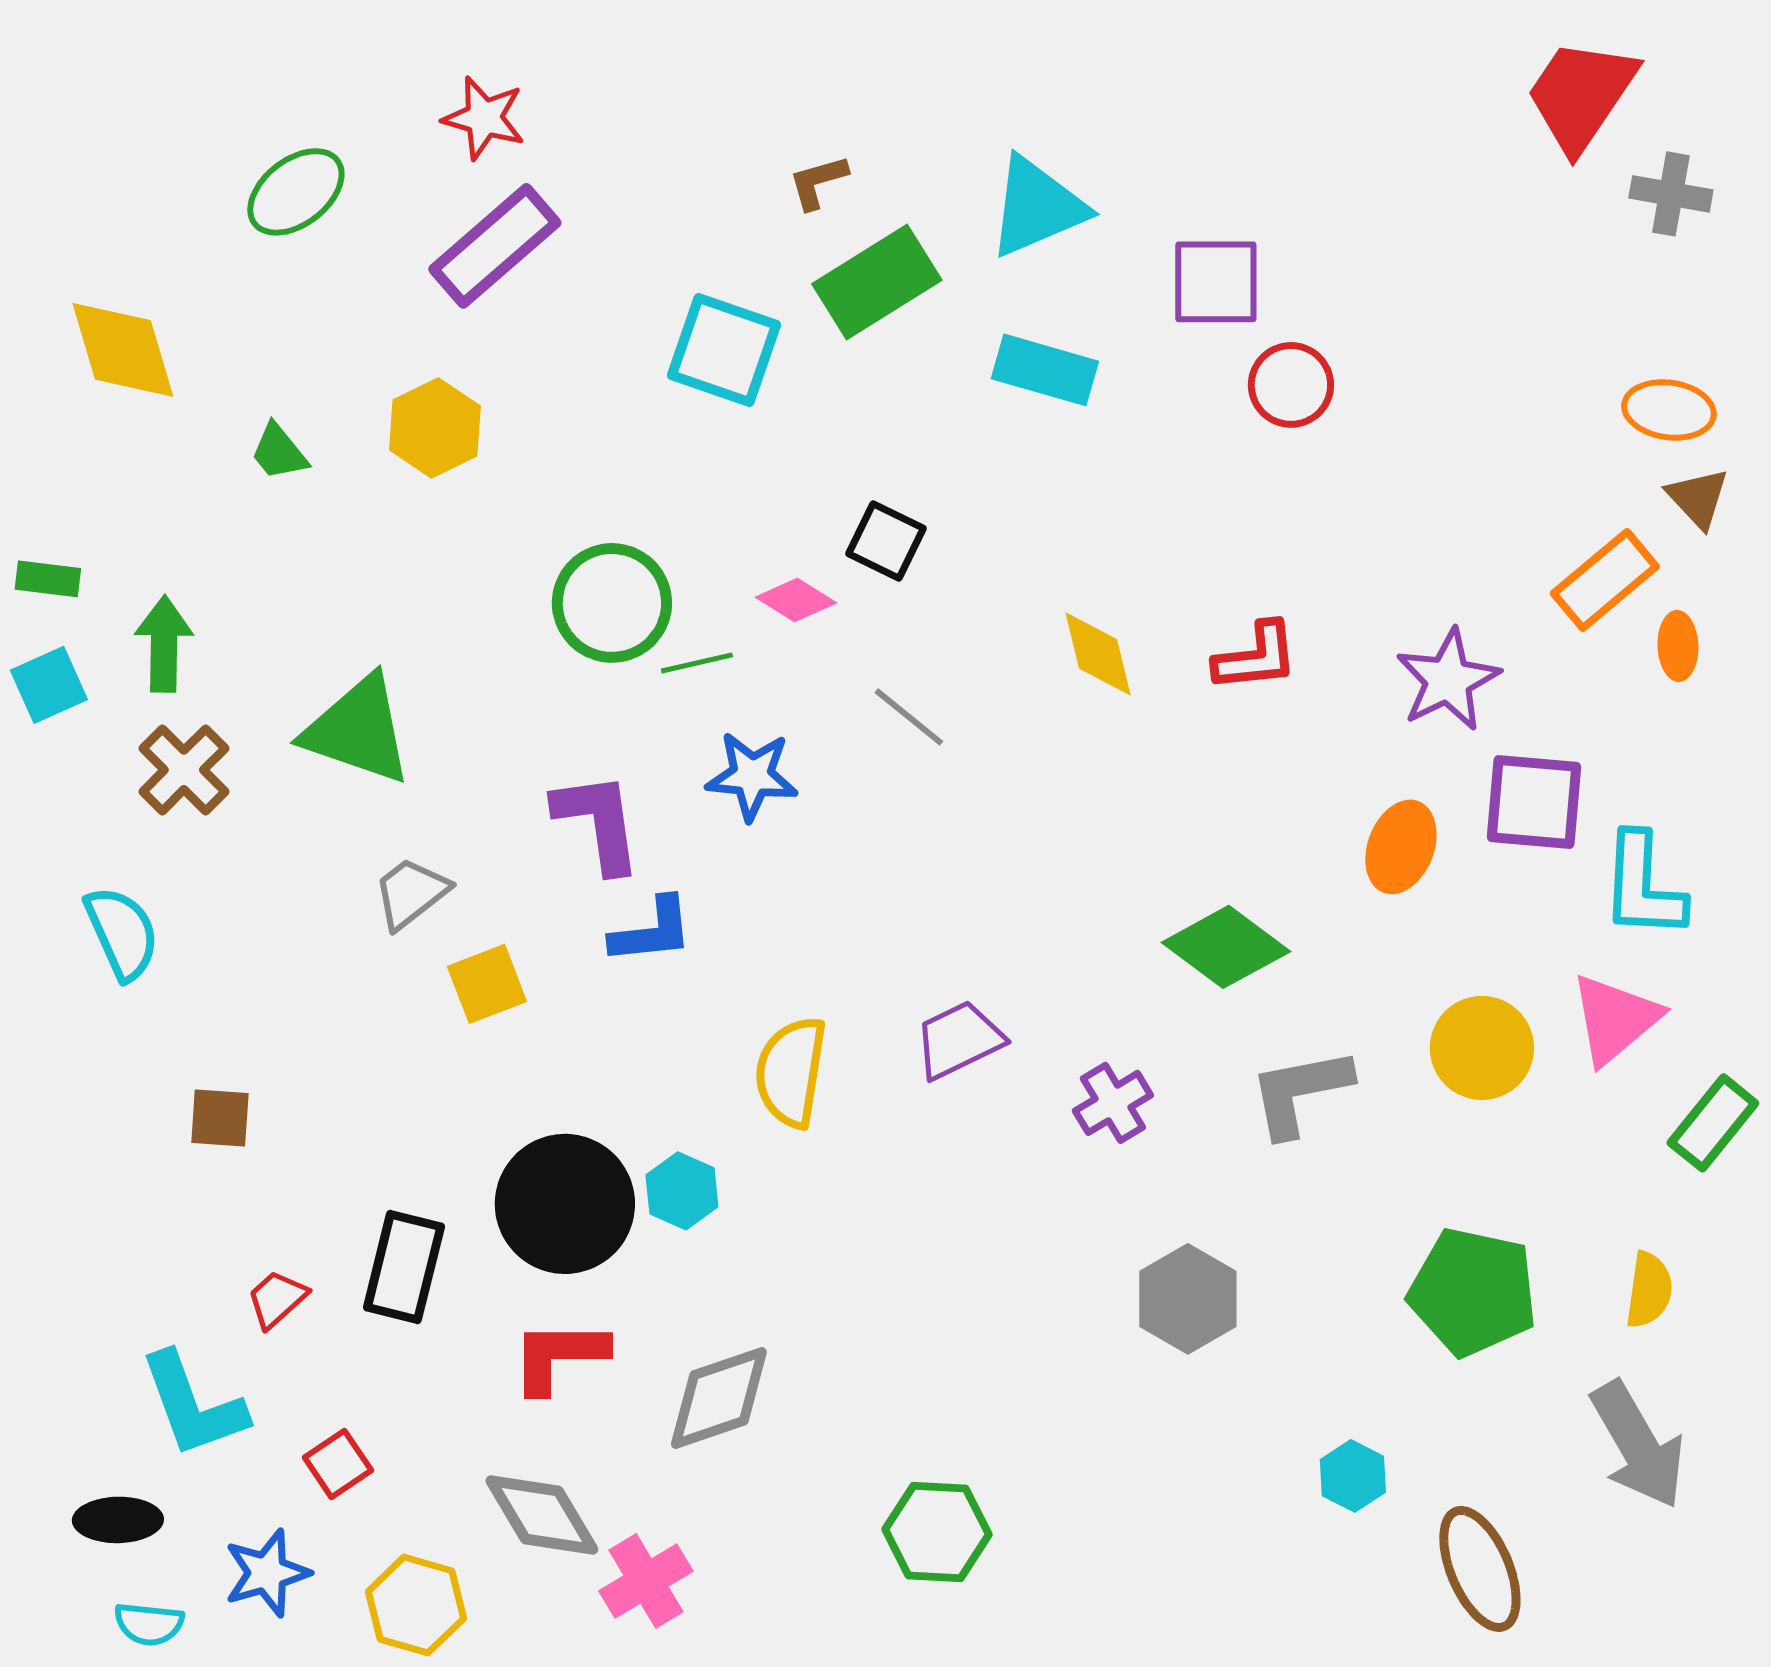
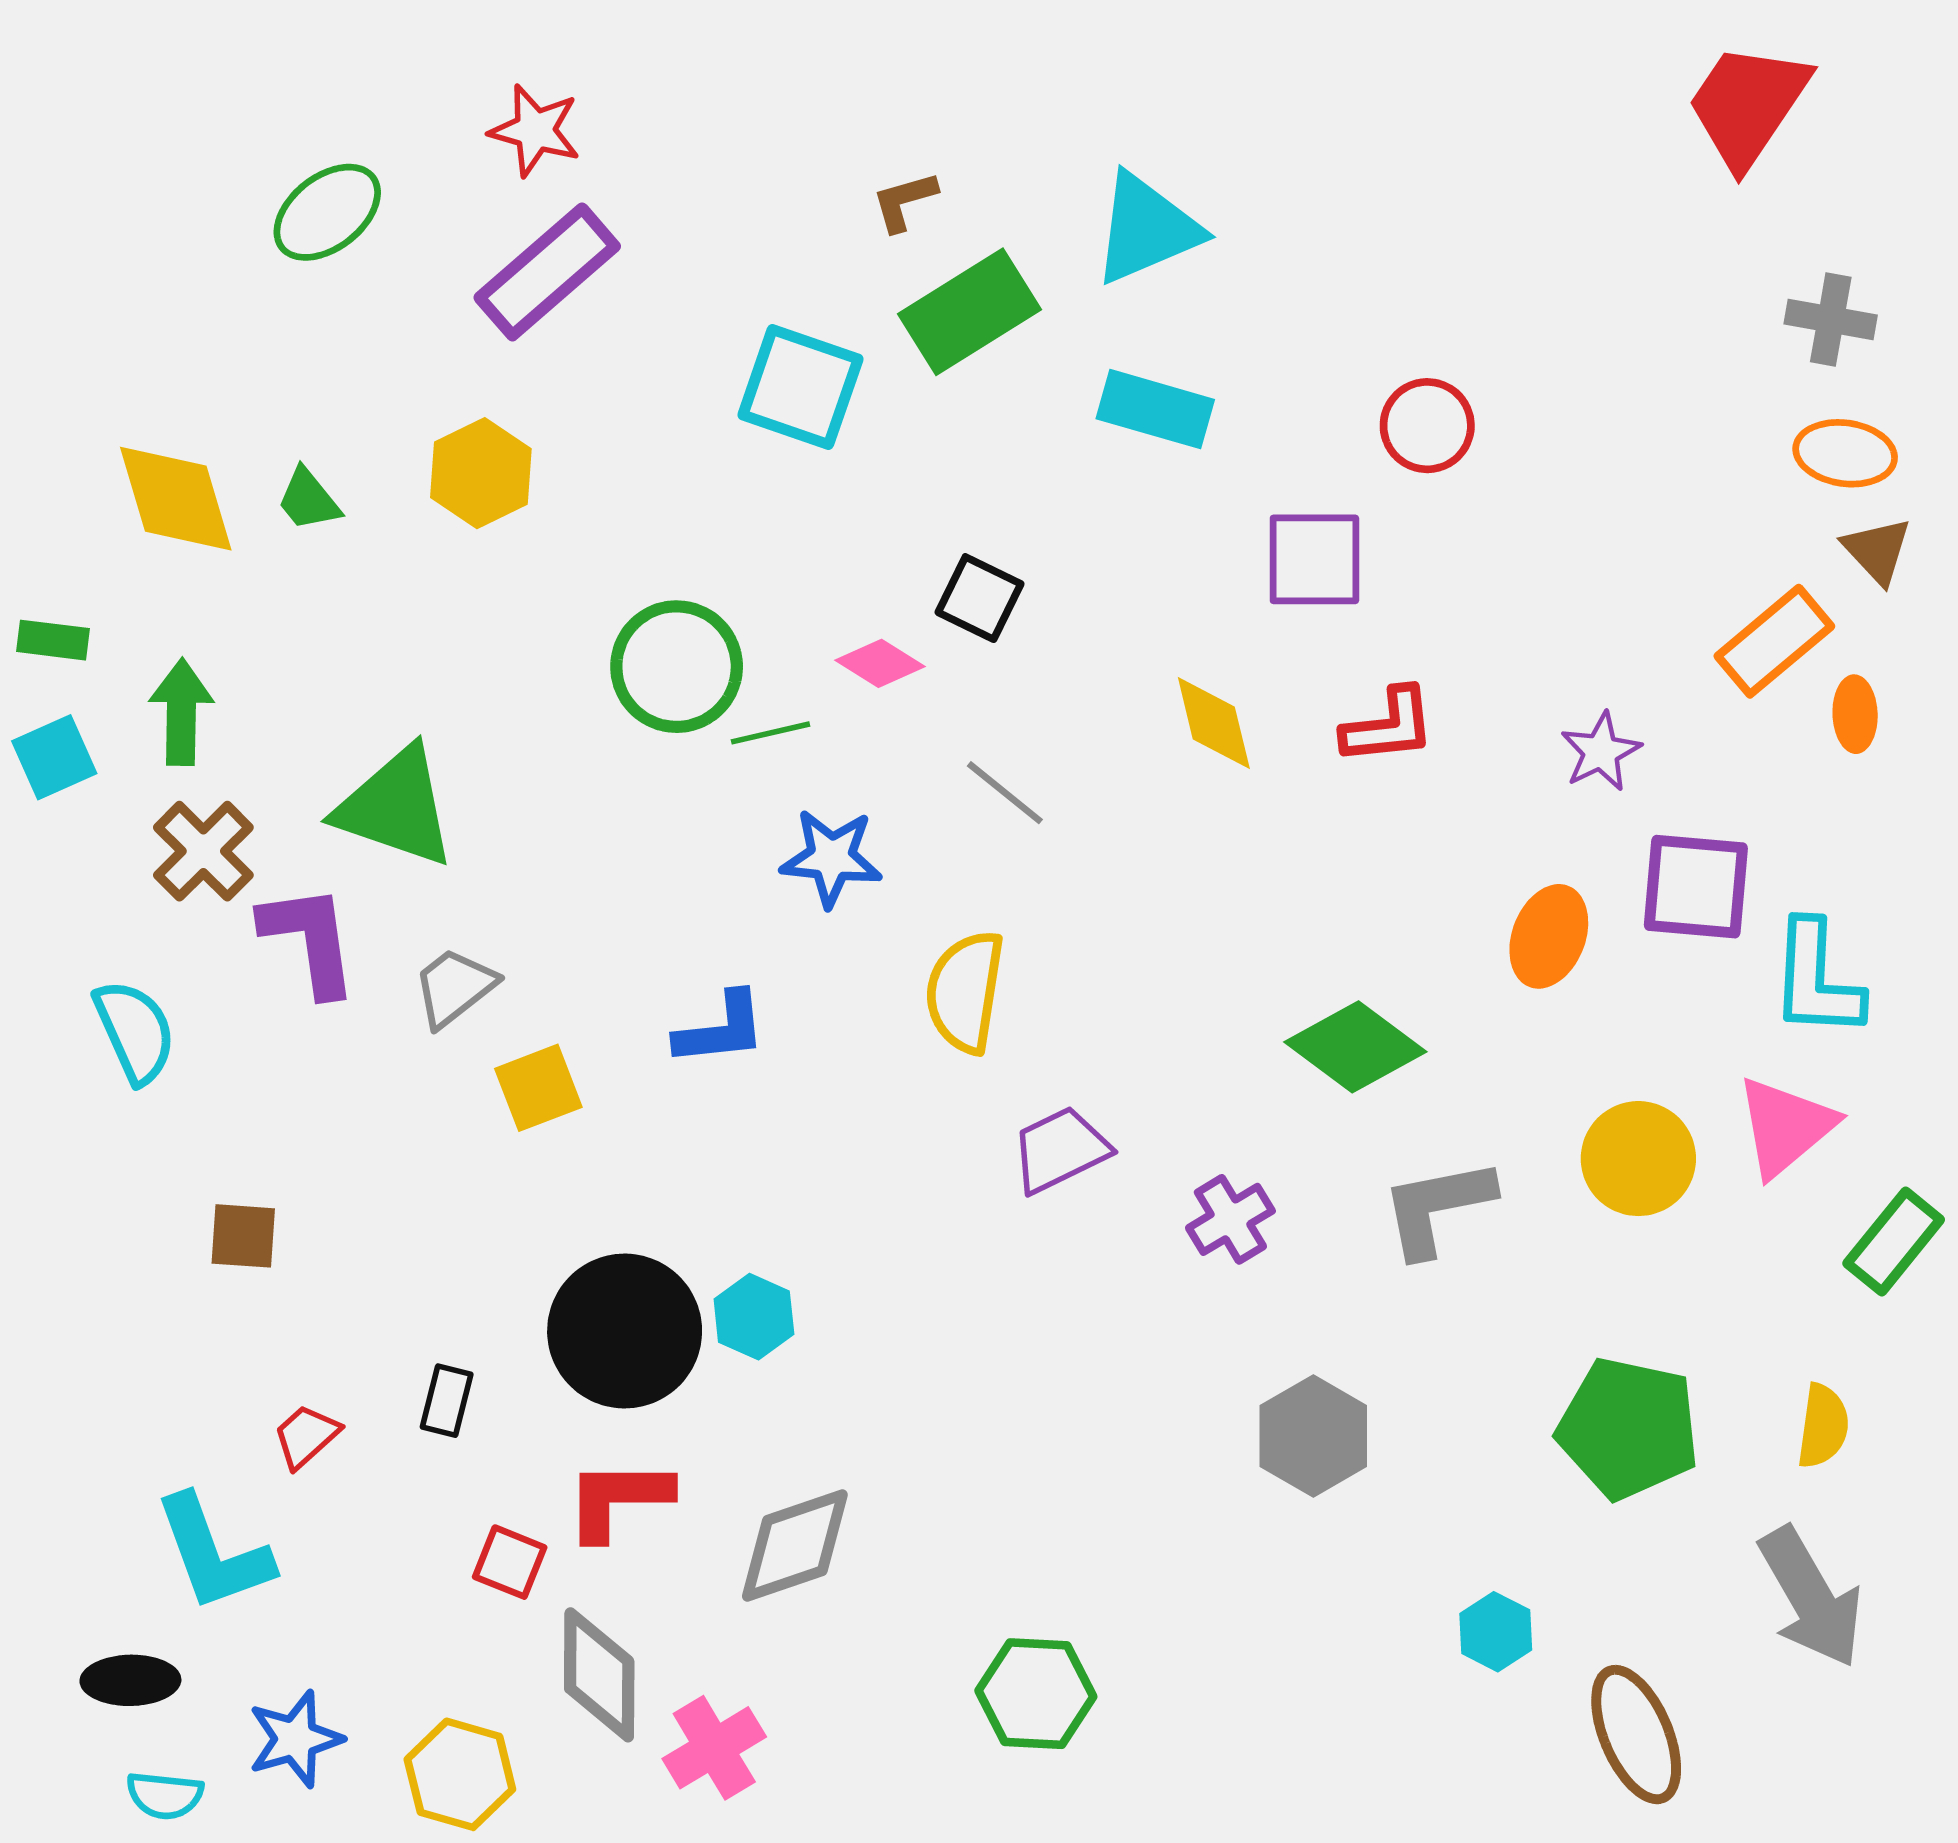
gray cross: (1671, 194) -> (1831, 319), moved
purple square: (1216, 282) -> (1314, 559), moved
yellow diamond: (123, 350) -> (176, 499), moved
purple star: (1448, 680) -> (1601, 752), size x0.7
purple L-shape: (598, 822) -> (310, 940), moved
yellow semicircle: (791, 1072) -> (965, 992), moved
black rectangle: (404, 1267) -> (447, 1401), size x0.6
red square: (338, 1464) -> (510, 1562), moved, turned -34
gray diamond: (542, 1515) -> (599, 1675), turned 31

